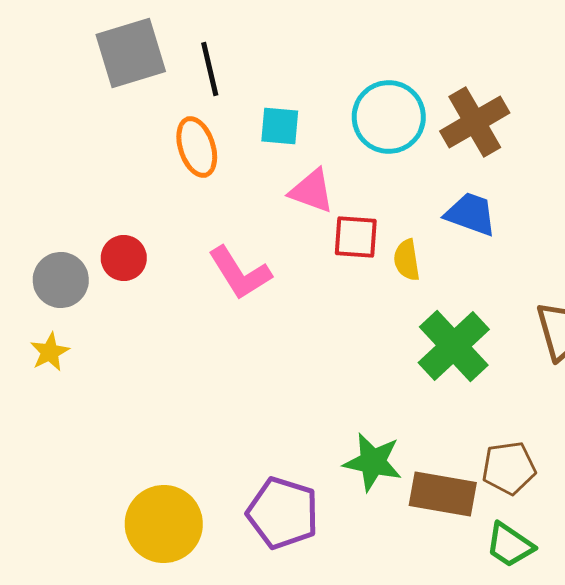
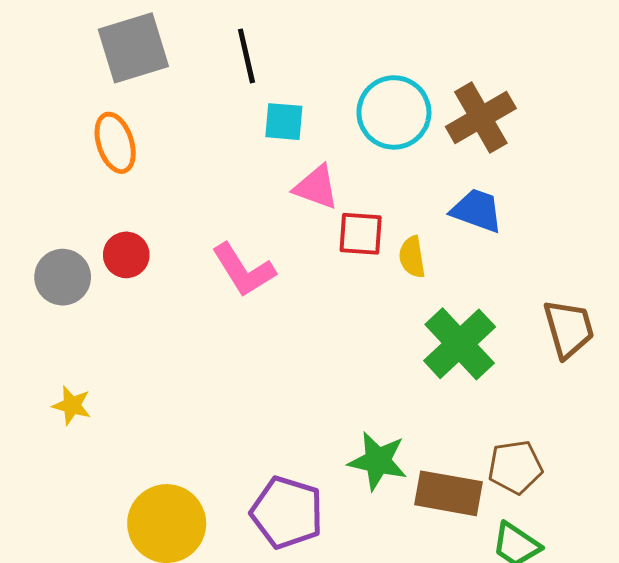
black line: (210, 69) -> (246, 56), moved
orange ellipse: (197, 147) -> (115, 143), moved
yellow star: (50, 352) -> (72, 405), moved, turned -30

